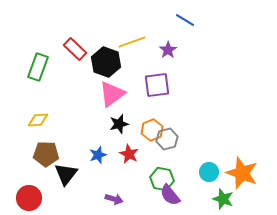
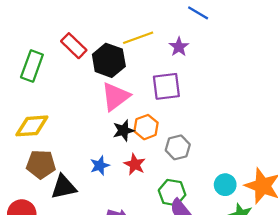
yellow diamond: (38, 120) -> (32, 126), size x1.4
orange hexagon: (152, 130) -> (146, 127), moved
black triangle: (66, 174) -> (64, 187), turned 40

